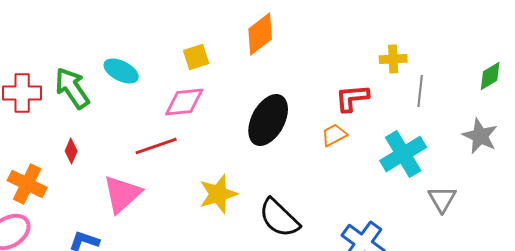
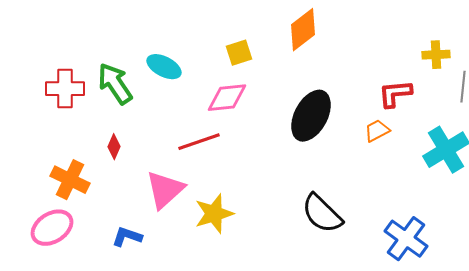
yellow star: (218, 194) -> (214, 214), moved

